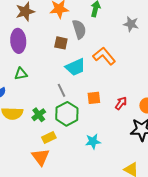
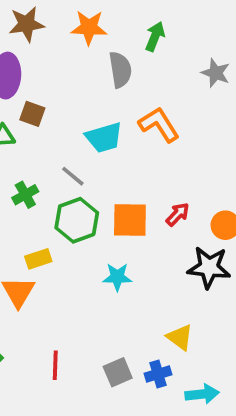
brown square: (61, 43) -> (32, 114), moved
gray line: (62, 90) -> (73, 176), turned -32
orange square: (94, 98) -> (130, 220), moved, size x1.5
green cross: (39, 115) -> (25, 195), moved

